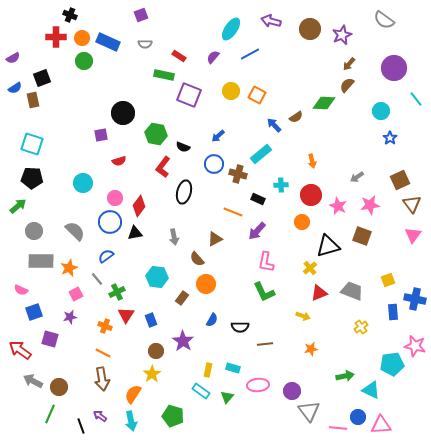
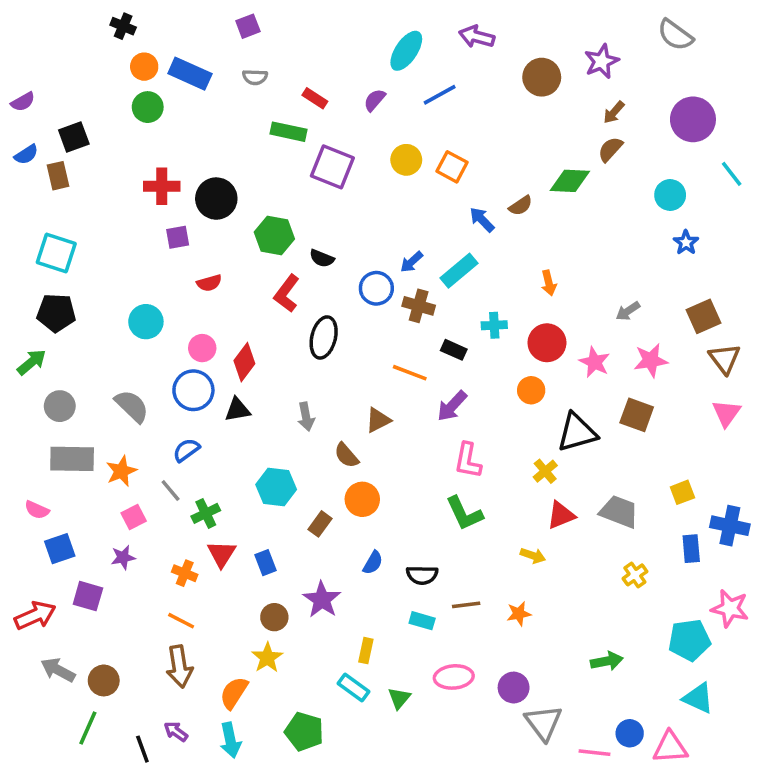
brown circle: (310, 29) -> (542, 77), moved
red cross: (56, 37) -> (162, 186), moved
blue arrow: (218, 136) -> (412, 262), moved
orange star: (311, 349) -> (519, 614), moved
red arrow: (20, 350) -> (35, 615), turned 120
cyan rectangle: (233, 368) -> (422, 621), moved
cyan triangle: (371, 390) -> (698, 698), moved

